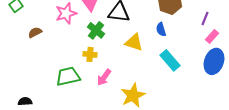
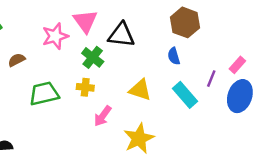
purple line: (205, 18) -> (211, 79), moved
yellow triangle: (134, 42) -> (140, 90), moved
green trapezoid: (68, 76) -> (44, 94), moved

